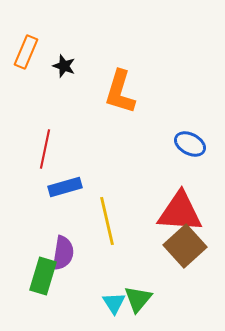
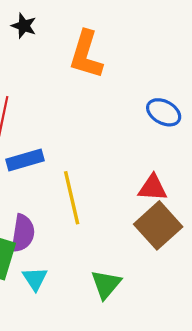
red triangle: (180, 212) -> (153, 188), size x0.6
cyan triangle: (114, 303) -> (35, 279), moved

